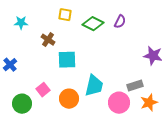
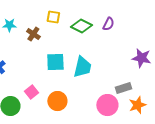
brown cross: (48, 40) -> (33, 34), moved
cyan trapezoid: (94, 86) -> (82, 67), moved

